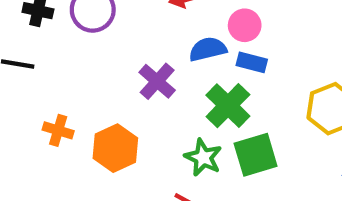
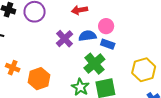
purple cross: (157, 81) -> (65, 39), moved

